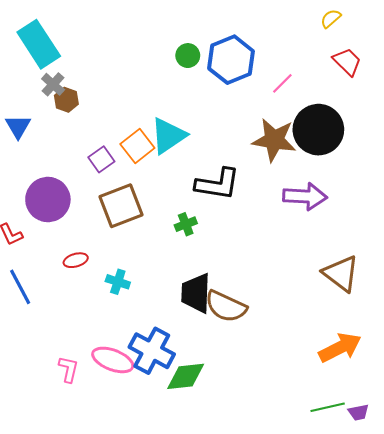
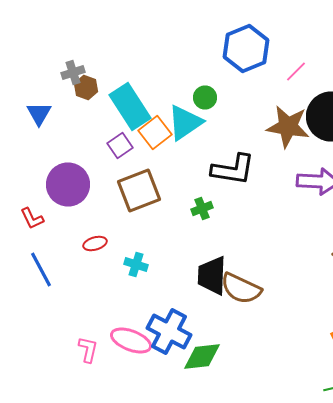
cyan rectangle: (39, 44) -> (130, 106), moved
green circle: (188, 56) -> (205, 98), moved
gray cross: (53, 84) -> (73, 72), turned 30

